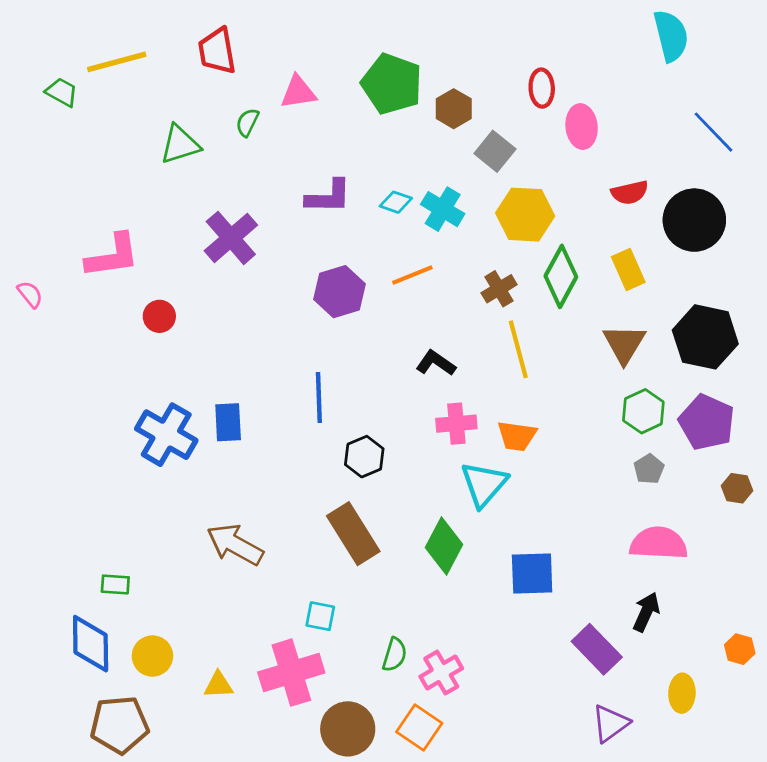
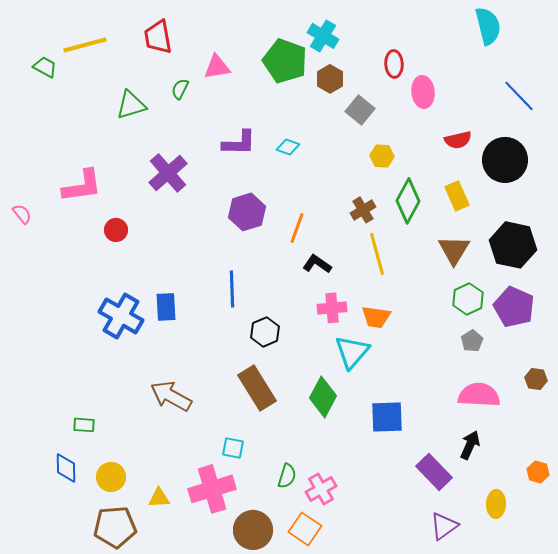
cyan cross: (443, 209) -> (323, 36), moved
yellow hexagon: (525, 215) -> (382, 156), size x0.6
orange line: (412, 275) -> (297, 228), moved, turned -48
brown hexagon: (737, 488) -> (536, 379), moved
blue diamond: (91, 644) -> (66, 468), size x0.7
brown pentagon: (119, 725) -> (115, 527), moved

